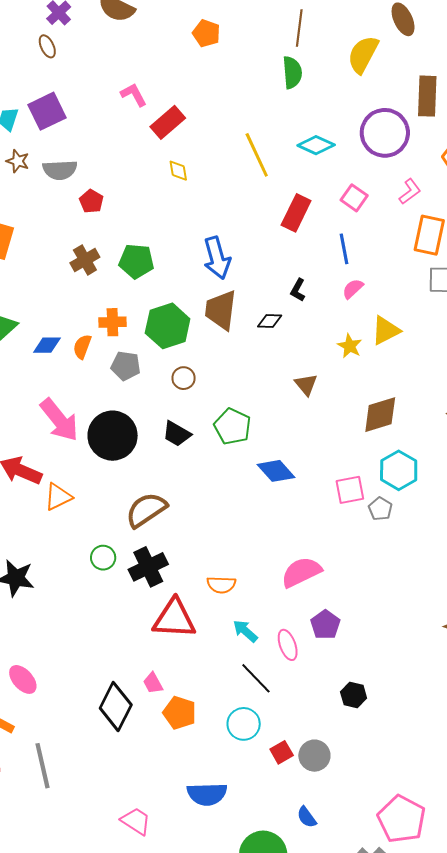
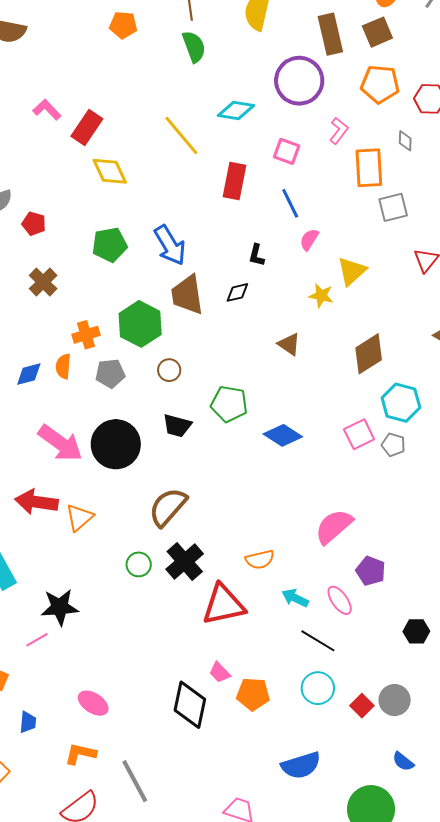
orange pentagon: (206, 33) -> (123, 25), moved
yellow diamond: (178, 171) -> (110, 171), size x1.6
green pentagon: (136, 261) -> (110, 245), moved

